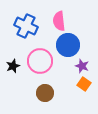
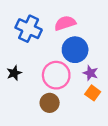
pink semicircle: (59, 21) -> (65, 23), turned 78
pink circle: (40, 61) -> (56, 75), moved

